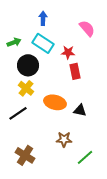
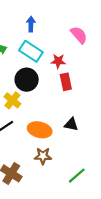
black circle: (28, 65) -> (27, 80), moved
orange ellipse: (55, 102) -> (40, 130), moved
brown star: (64, 139) -> (43, 156), moved

